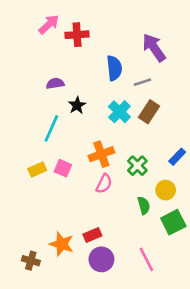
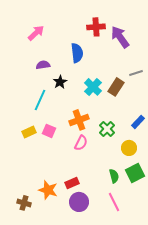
pink arrow: (49, 24) -> (36, 33), moved
red cross: (77, 35) -> (96, 27), moved
blue semicircle: (114, 68) -> (77, 53), moved
gray line: (143, 82) -> (136, 73), moved
green semicircle: (144, 205) -> (114, 176), moved

